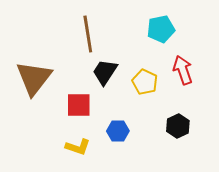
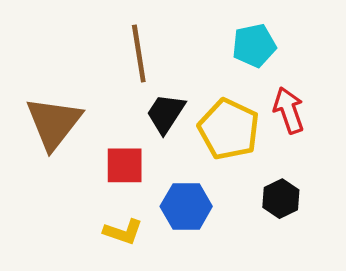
yellow pentagon: (145, 82) -> (229, 129), size x1.5
blue hexagon: (118, 131) -> (186, 206), size x1.4

